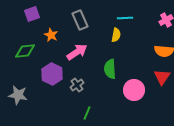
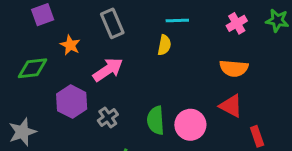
green semicircle: (110, 69) -> (156, 120), moved
red triangle: (162, 77) -> (231, 106), turned -36
gray star: (18, 95) -> (22, 132), turned -30

